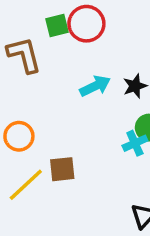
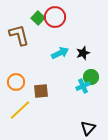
green square: (57, 25) -> (38, 18), turned -32
brown square: (62, 169) -> (41, 91), moved

